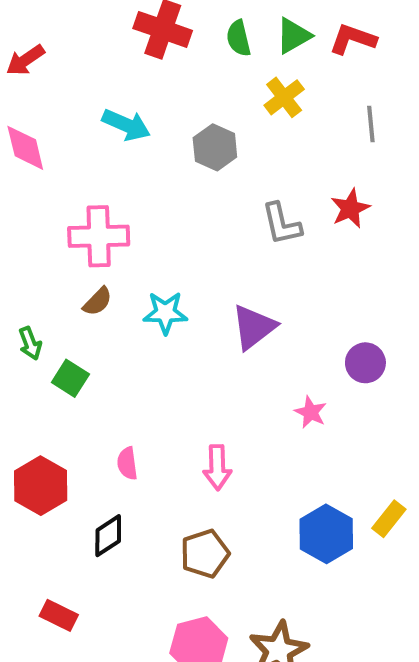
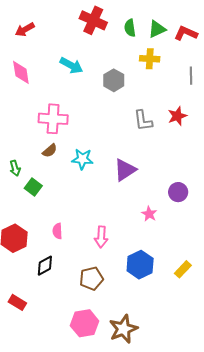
yellow cross: (284, 97) -> (150, 59), turned 36
blue hexagon: (326, 534) -> (140, 265), moved

